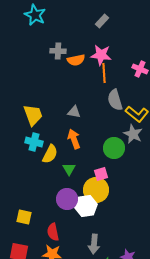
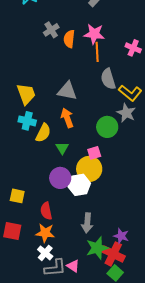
gray cross: (58, 51) -> (51, 30), turned -35
orange semicircle: (76, 60) -> (69, 39), turned 108
gray triangle: (74, 112) -> (67, 91), size x1.5

